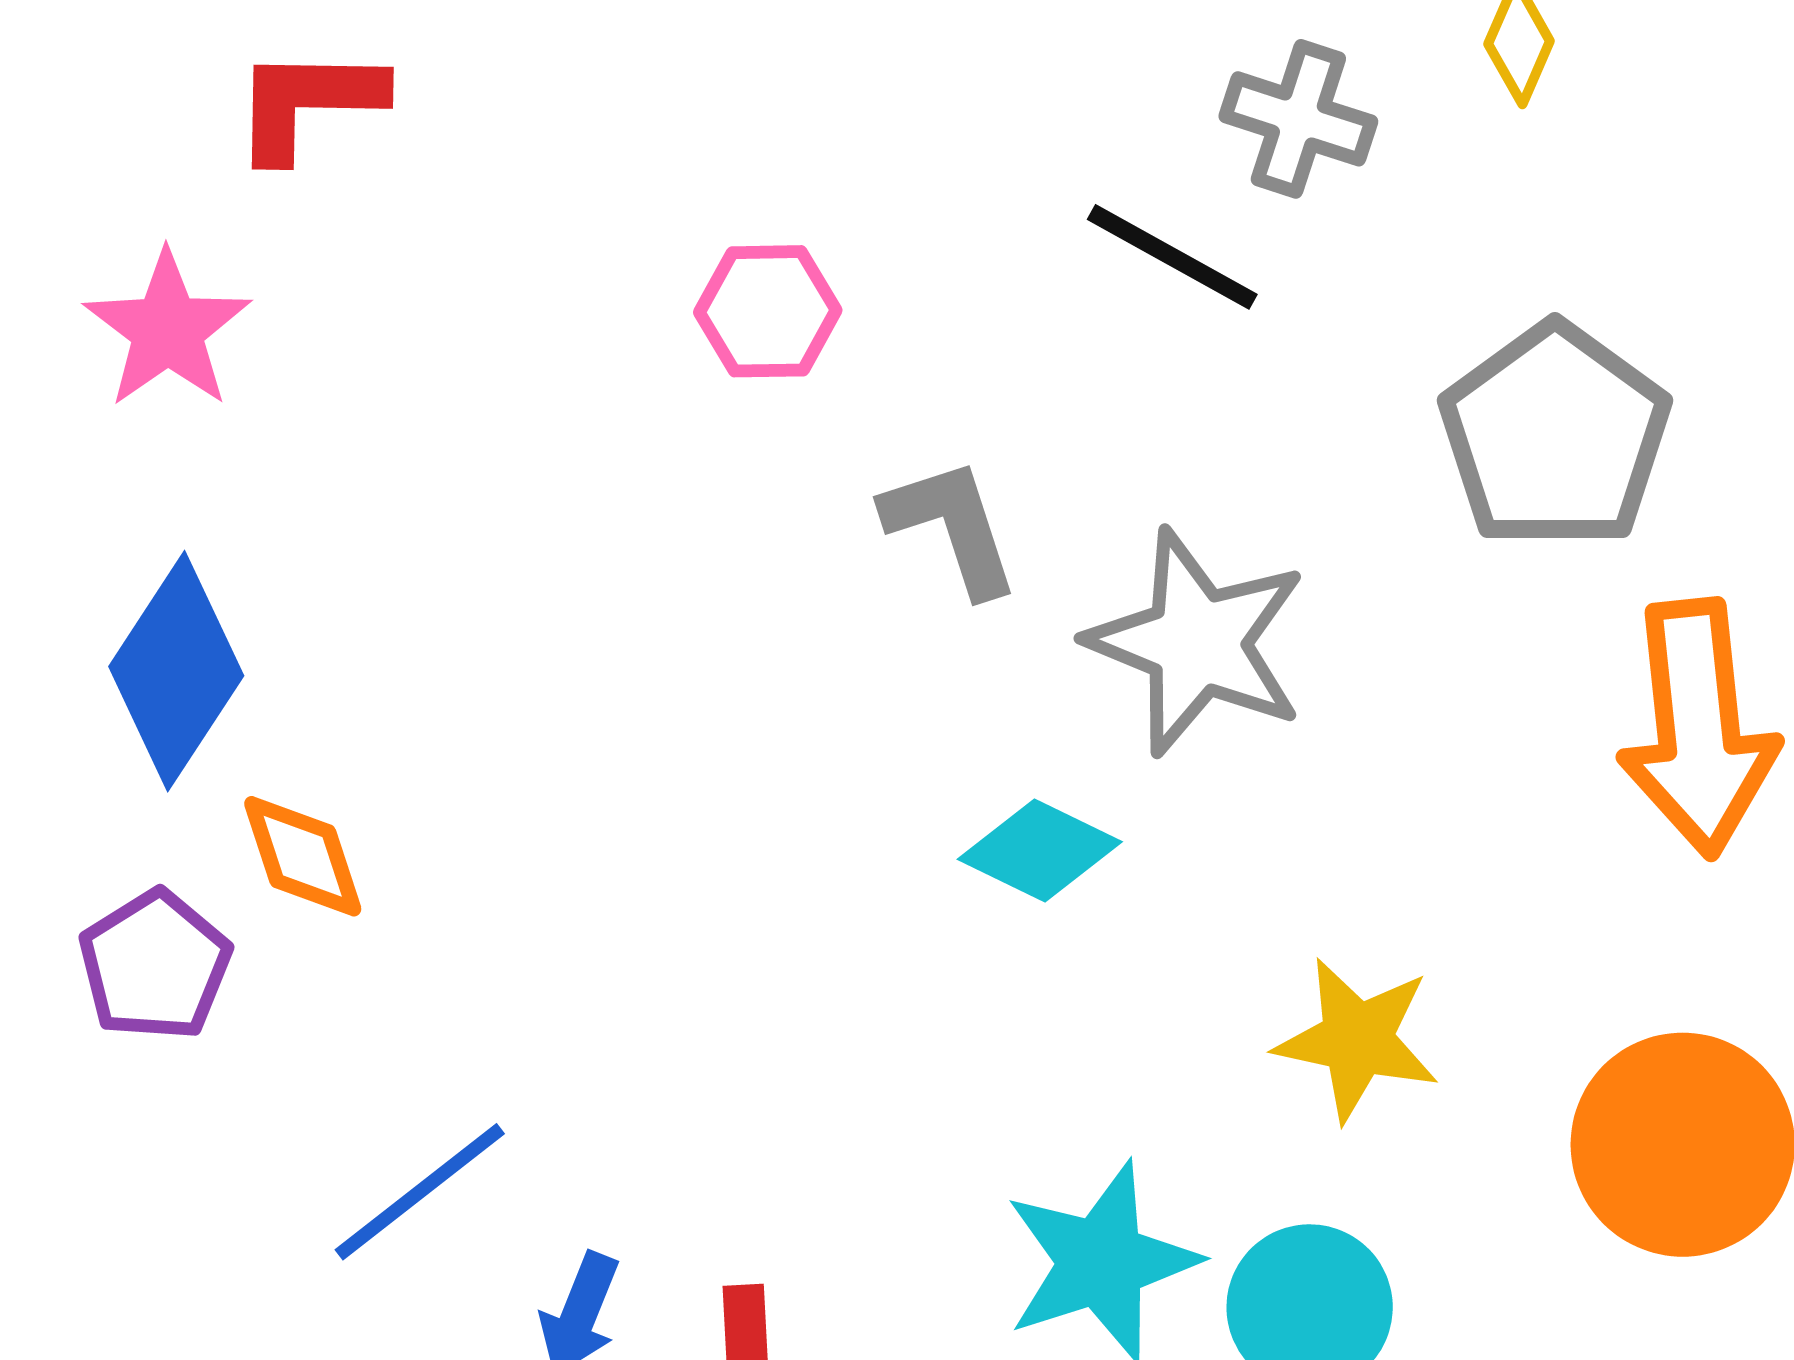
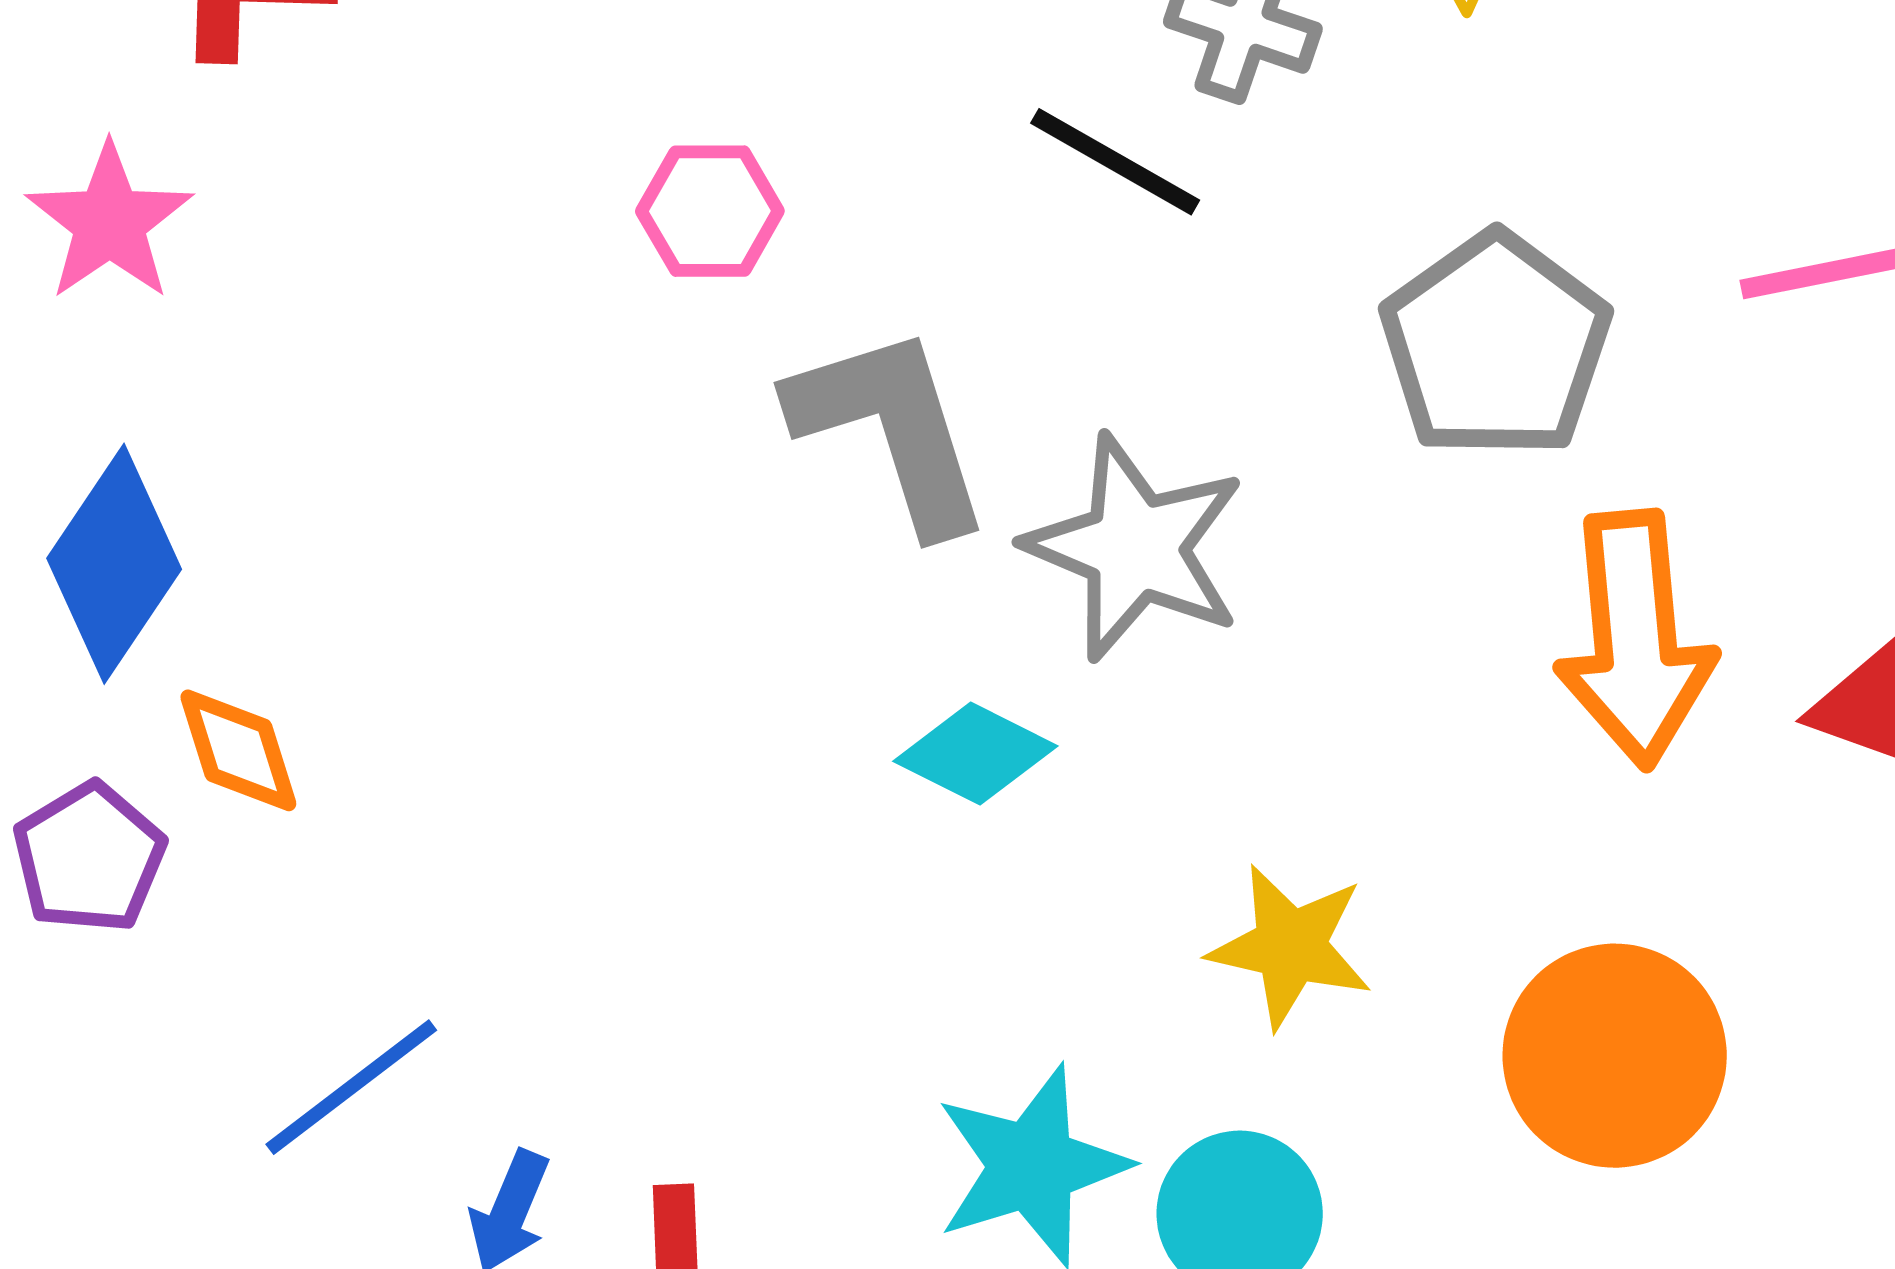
gray L-shape: (951, 527) -> (891, 429), size x1.5

